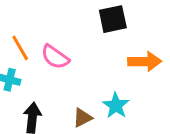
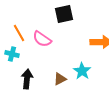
black square: (113, 19) -> (64, 14), moved

